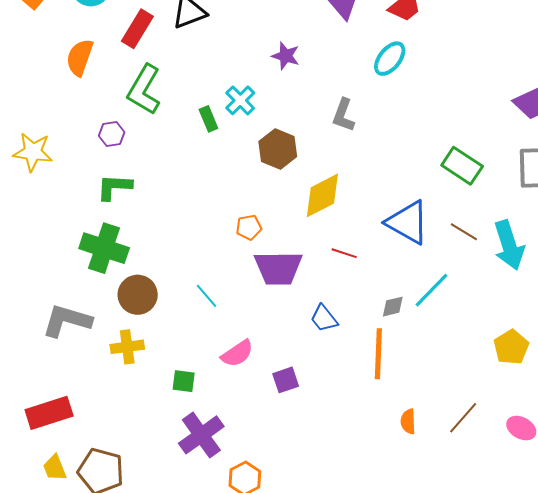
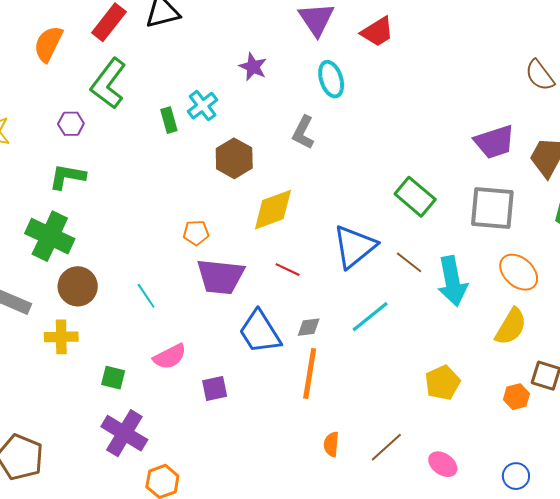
cyan ellipse: (390, 59) -> (331, 79), moved, turned -63
blue triangle: (408, 222) -> (354, 247), turned 45
gray diamond: (393, 307) -> (309, 327), moved
blue trapezoid: (324, 318) -> (260, 332), size x1.6
purple cross: (201, 435) -> (124, 433), turned -30

